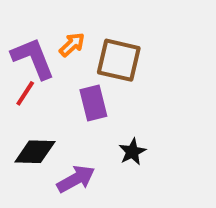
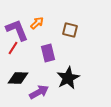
brown square: (119, 60) -> (70, 30), moved, size x0.7
black star: (132, 152) -> (68, 78), size x1.6

